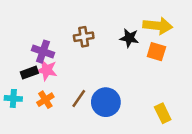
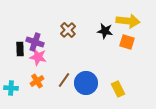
brown cross: (84, 37) -> (68, 30), turned -35
black rectangle: (29, 73) -> (20, 49), moved, turned -72
cyan cross: (13, 98) -> (11, 88), moved
yellow rectangle: (163, 113) -> (118, 89), moved

